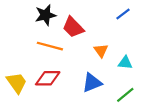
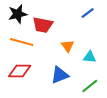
red trapezoid: (73, 27) -> (43, 25), turned -35

